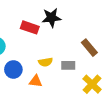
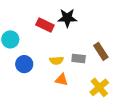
gray rectangle: (68, 65) -> (79, 58), moved
orange triangle: (36, 81) -> (62, 80), moved

